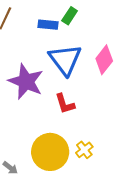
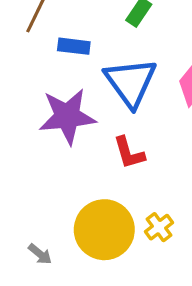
blue rectangle: (48, 25) -> (74, 46), moved
purple star: (26, 82) -> (67, 116), turned -30

